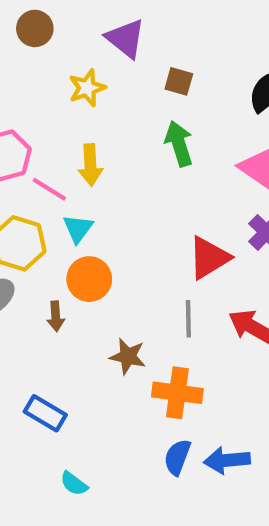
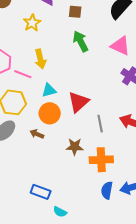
cyan triangle: (78, 229) -> (49, 90), moved, turned 49
red triangle: (209, 258) -> (78, 102), moved
brown arrow: (56, 316) -> (37, 134), turned 128
blue rectangle: (45, 413) -> (41, 192), moved

